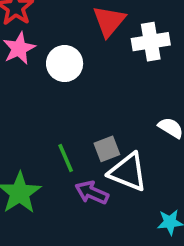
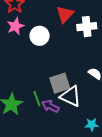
gray square: (107, 149) -> (60, 83), size x1.5
green line: (66, 158) -> (37, 99), moved

